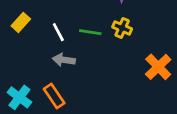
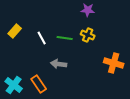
gray arrow: (64, 60) -> (59, 64), moved
orange cross: (158, 67) -> (114, 63), turned -30

